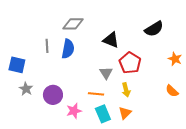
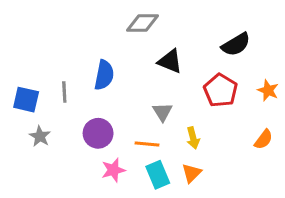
gray diamond: (73, 24) -> (142, 23), moved
gray line: (47, 46) -> (64, 92), moved
red pentagon: (130, 63) -> (221, 90), moved
orange semicircle: (172, 91) -> (263, 139), turned -96
purple circle: (53, 95) -> (98, 133), moved

